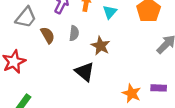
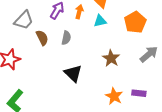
cyan triangle: (110, 12) -> (100, 21), turned 32
brown star: (101, 46) -> (111, 58), moved

